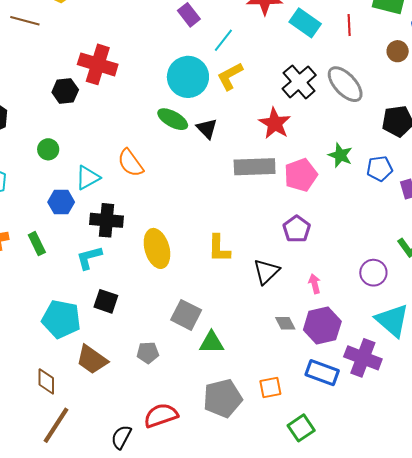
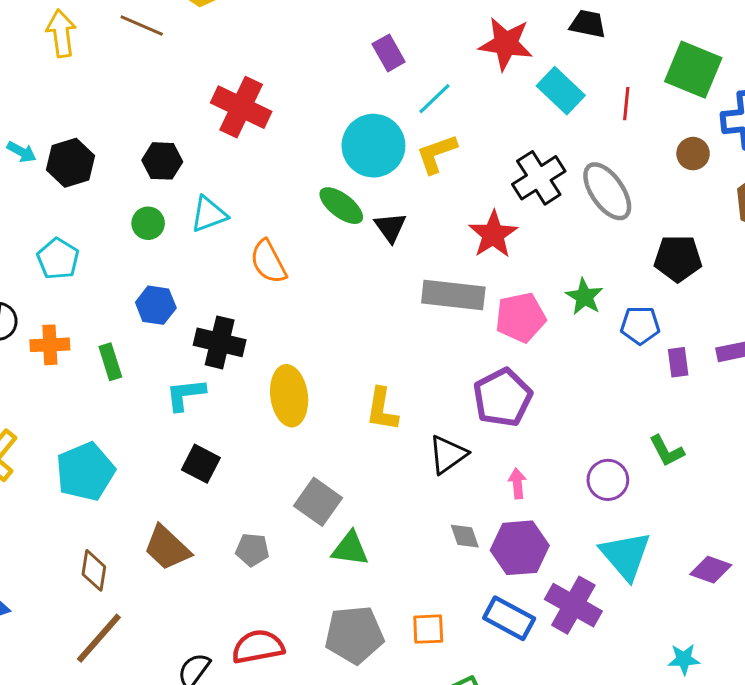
black hexagon: (65, 91) -> (162, 161), moved
cyan triangle: (88, 178) -> (209, 214), moved
purple pentagon: (297, 229) -> (503, 398), size x1.4
cyan pentagon: (61, 319) -> (85, 472), moved, turned 30

